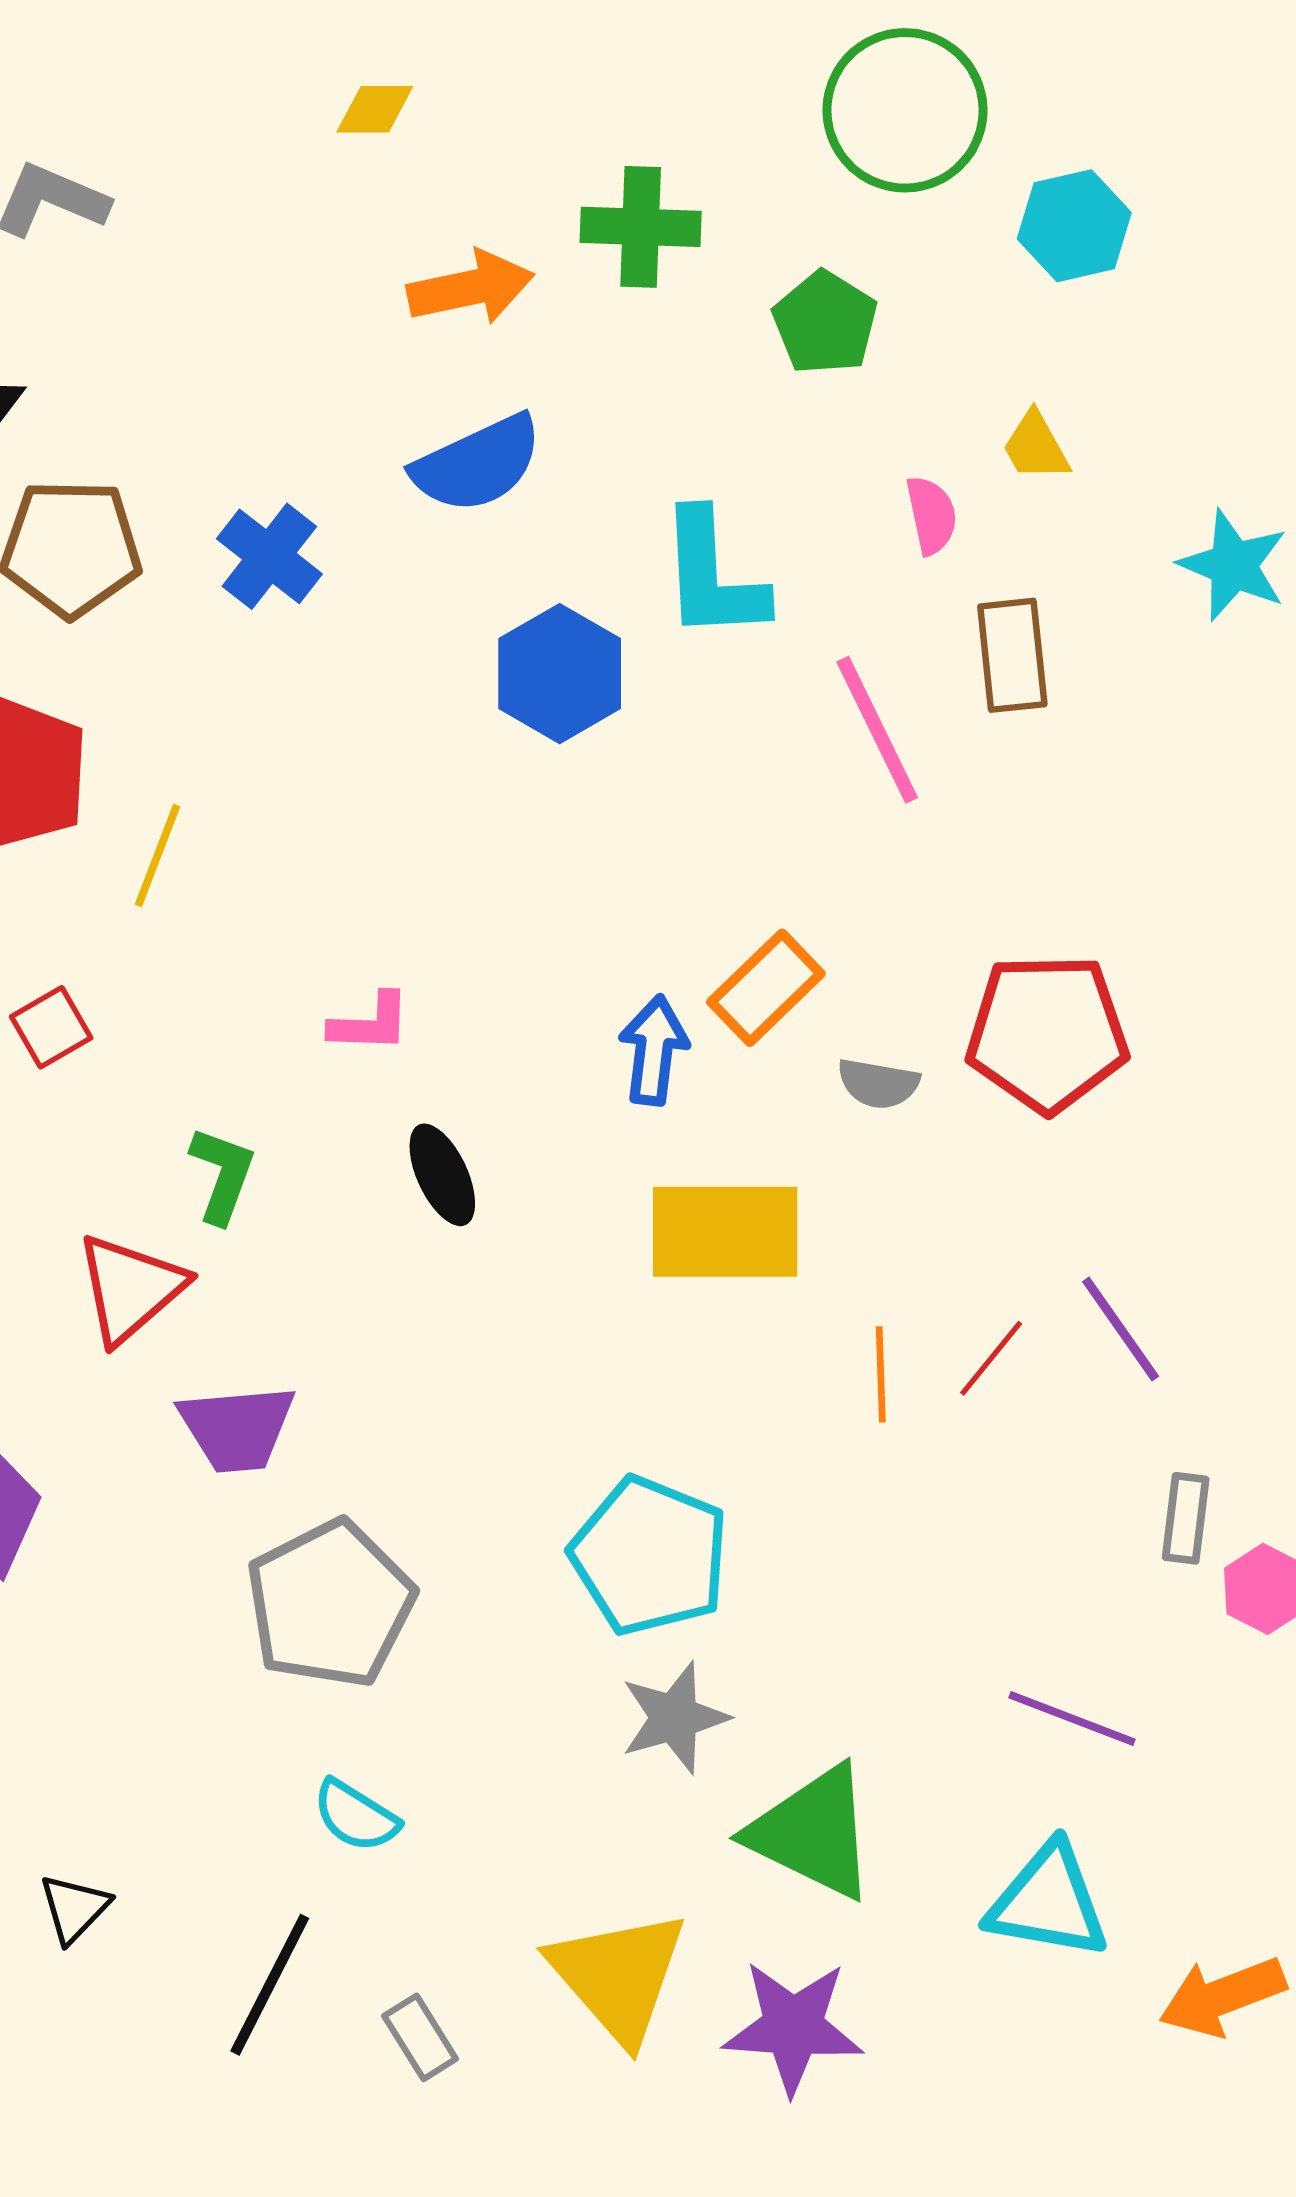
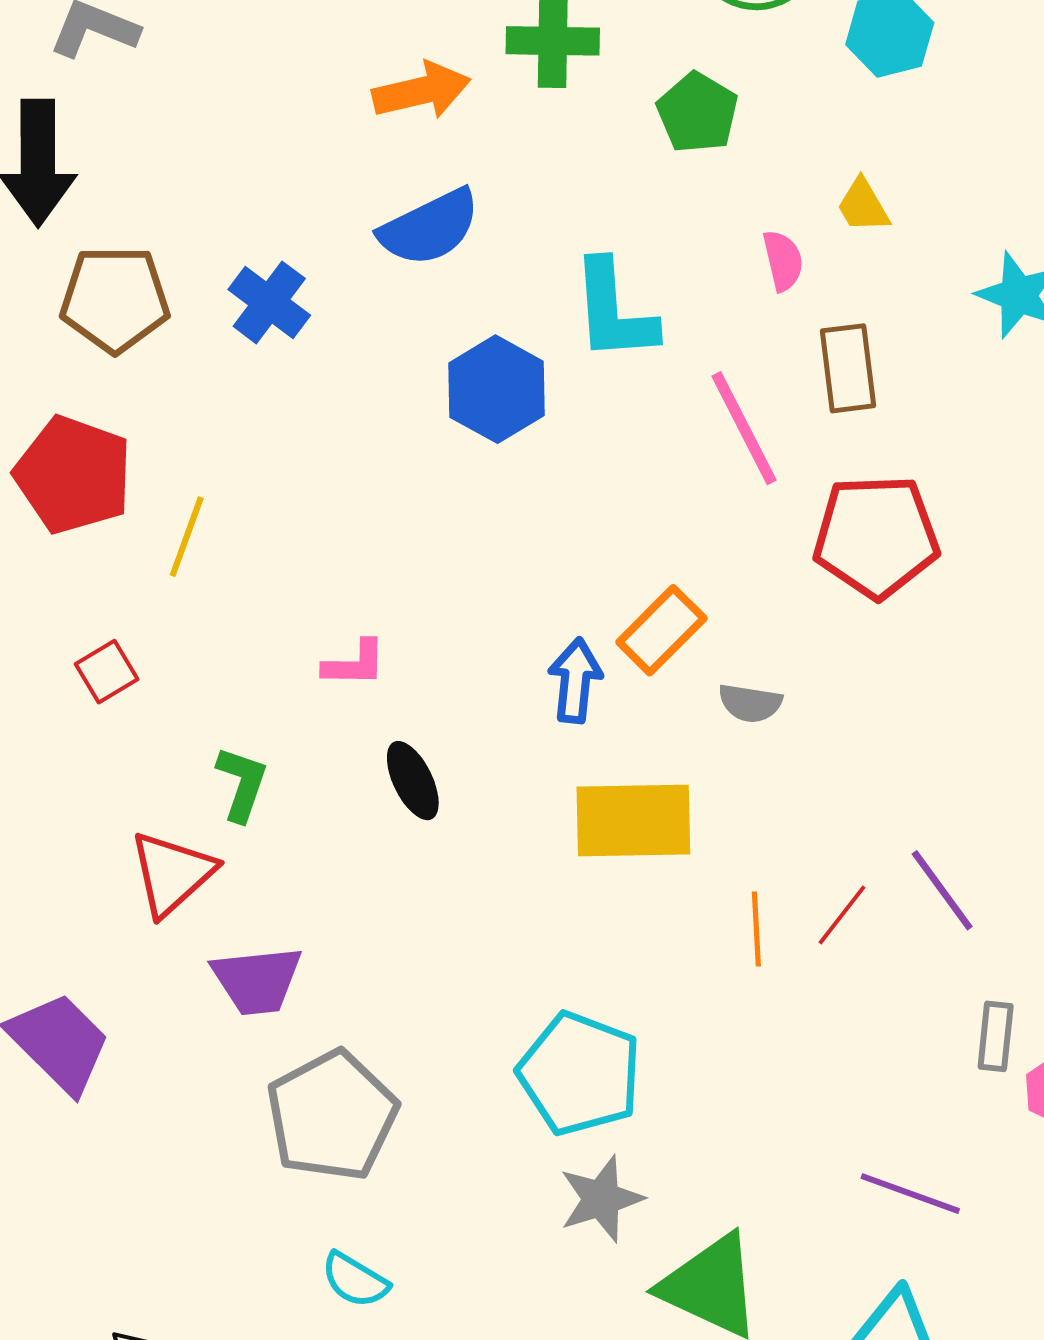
red pentagon: (1047, 1033) -> (876, 536), moved

